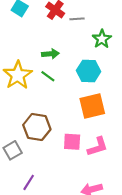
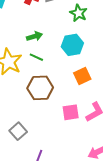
orange square: (92, 106) -> (82, 76), size x0.7
brown hexagon: (37, 127) -> (40, 88), moved

